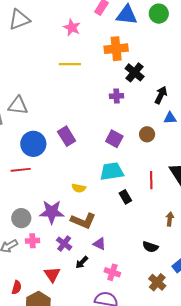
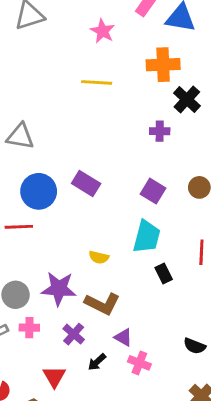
purple rectangle: (67, 136) -> (86, 183), turned -30
cyan trapezoid: (112, 171) -> (147, 237), turned 110
pink cross: (112, 272) -> (139, 363), moved

